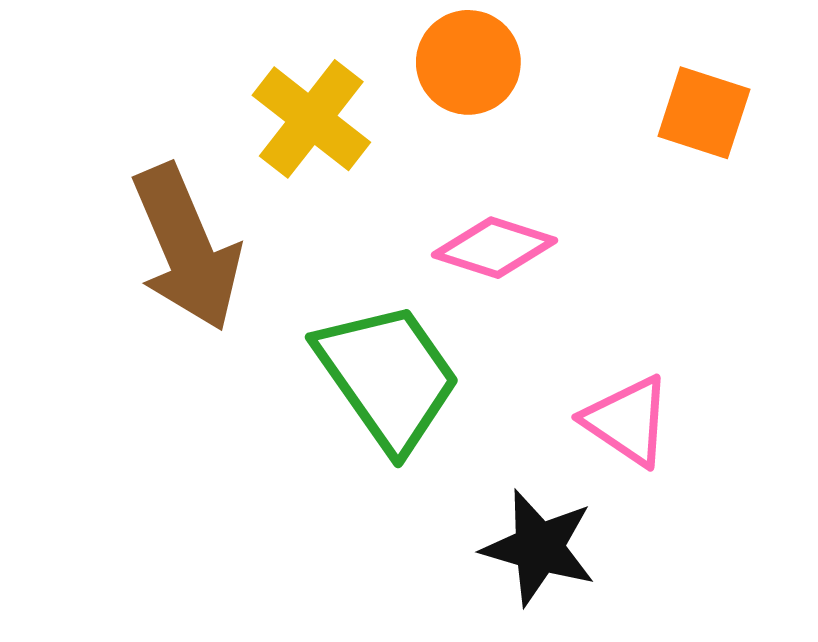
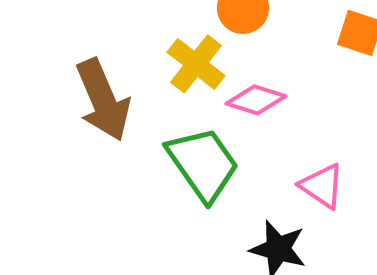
yellow cross: (311, 119) -> (196, 64), moved

